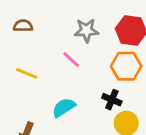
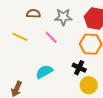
brown semicircle: (23, 26) -> (33, 14), moved
yellow line: (27, 73) -> (20, 37), moved

